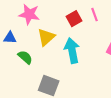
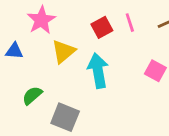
pink star: (29, 14) -> (41, 20), turned 30
green semicircle: (25, 57) -> (32, 95), moved, turned -84

